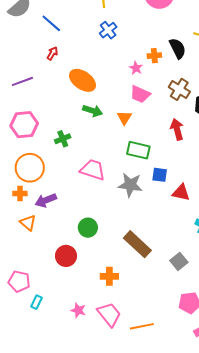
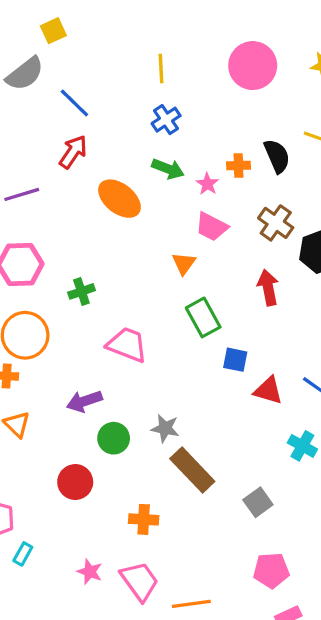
red arrow: (52, 53) -> (73, 152), size x1.5
green arrow: (93, 111) -> (168, 169), moved
green rectangle: (138, 150) -> (203, 317), turned 45
gray star: (130, 185) -> (165, 428), moved, size x0.7
purple arrow: (46, 200) -> (84, 401), moved

